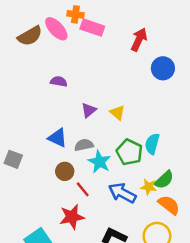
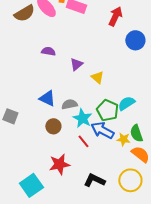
purple triangle: (89, 110) -> (76, 64), moved
cyan semicircle: (152, 144) -> (126, 103), turned 42
green semicircle: (164, 180) -> (136, 133), turned 114
red line: (83, 189) -> (83, 141), moved
blue arrow: (122, 193) -> (102, 130), moved

